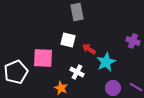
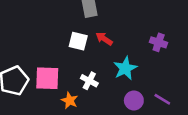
red arrow: (89, 49) -> (104, 39), moved
pink square: (43, 58) -> (47, 78), moved

